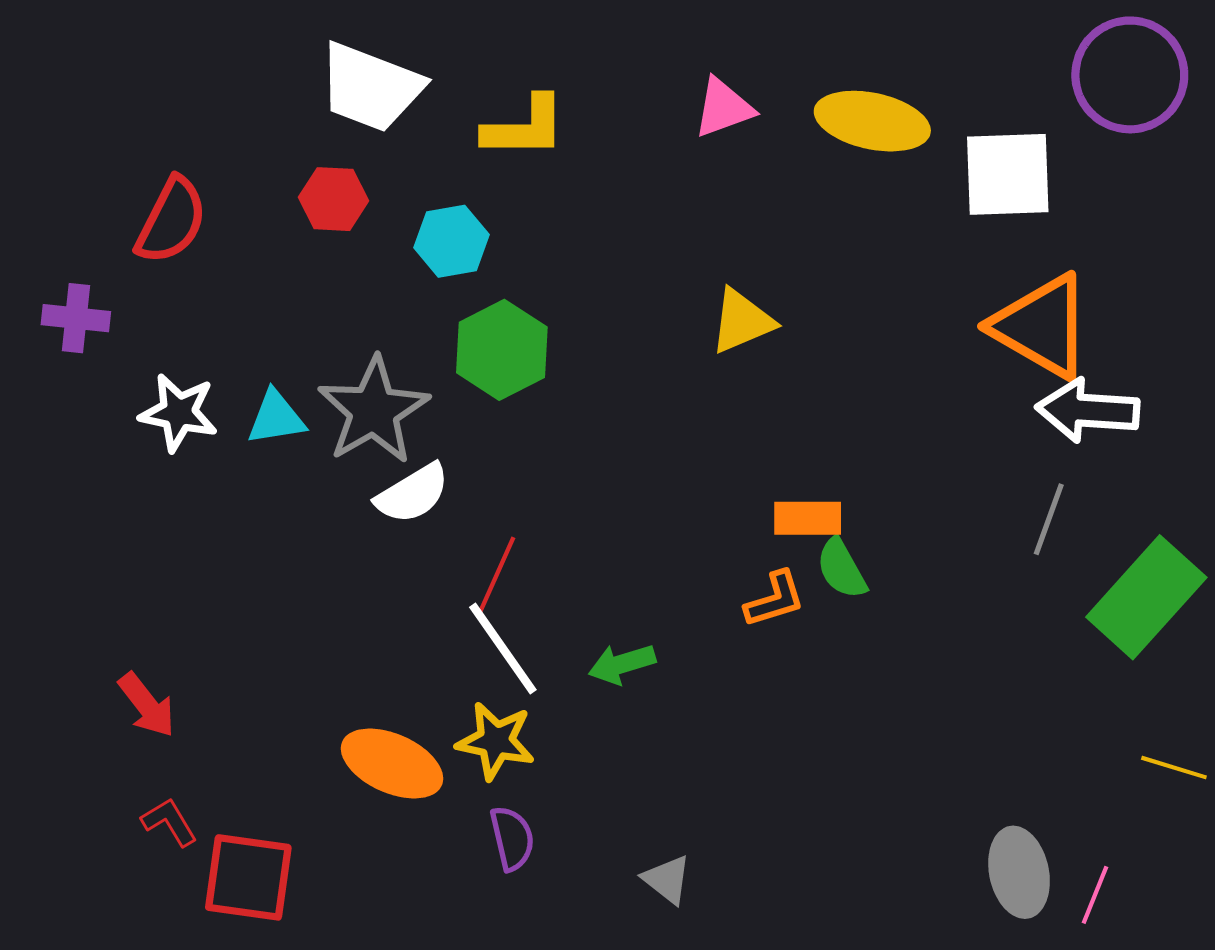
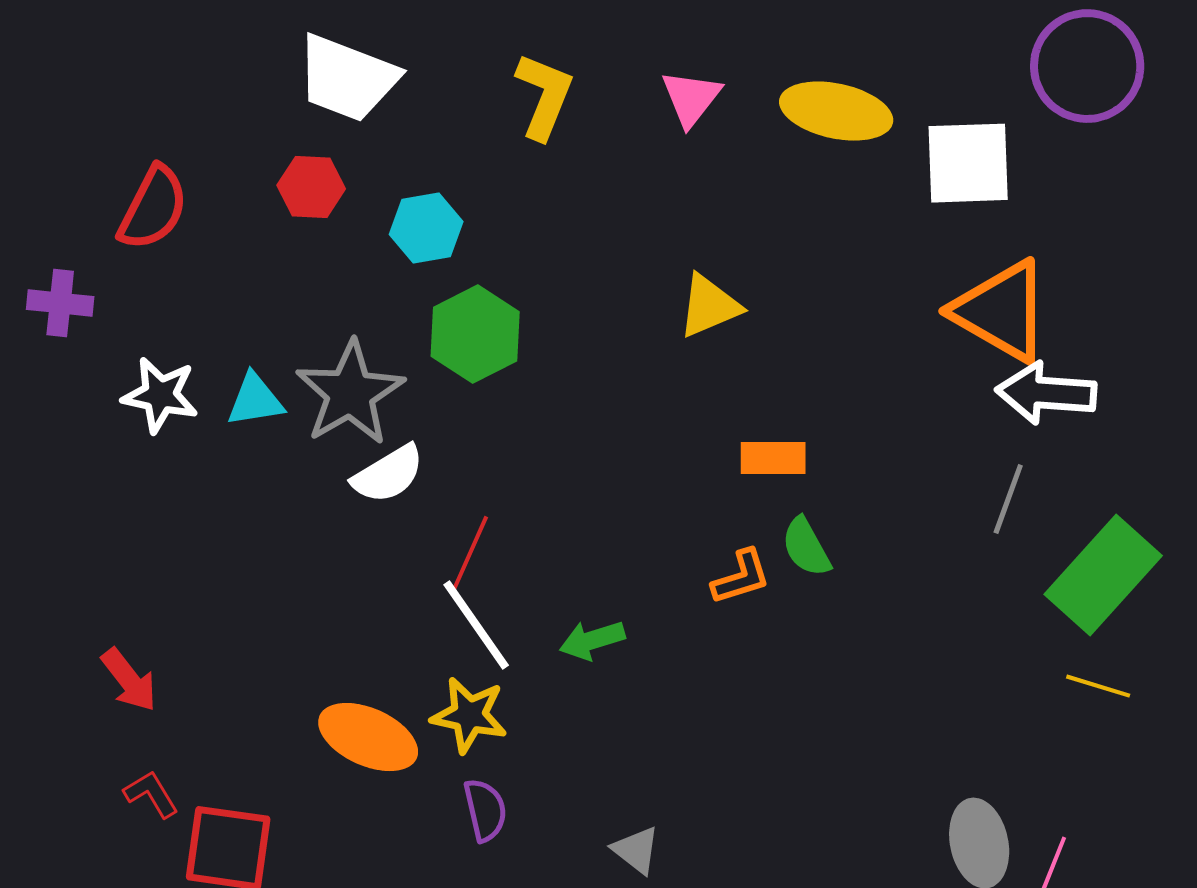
pink triangle: (723, 108) -> (691, 98), turned -32
yellow L-shape: (524, 127) -> (544, 96), moved, turned -68
orange rectangle: (808, 518) -> (773, 458), moved
yellow line: (1174, 768) -> (1098, 686), moved

